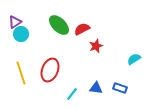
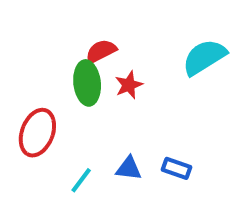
green ellipse: (59, 25) -> (87, 83), moved, turned 40
cyan semicircle: (134, 59) -> (204, 57), moved, size x1.6

